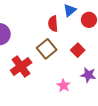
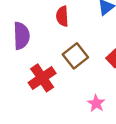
red semicircle: (53, 24) -> (62, 16), moved

